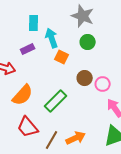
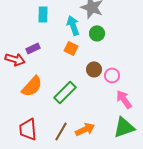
cyan arrow: (52, 38) -> (73, 25), moved
purple rectangle: (28, 49) -> (33, 48), moved
red trapezoid: (28, 127) -> (28, 129), moved, turned 35

